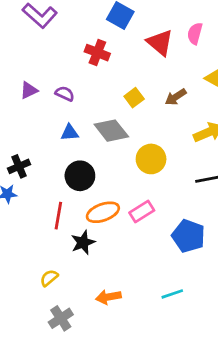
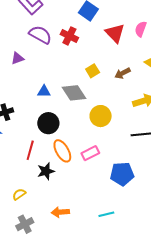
purple semicircle: (65, 94) -> (40, 35), moved, size x1.6
orange ellipse: (103, 212) -> (62, 151), turned 75
blue pentagon: (189, 236) -> (122, 174), turned -30

